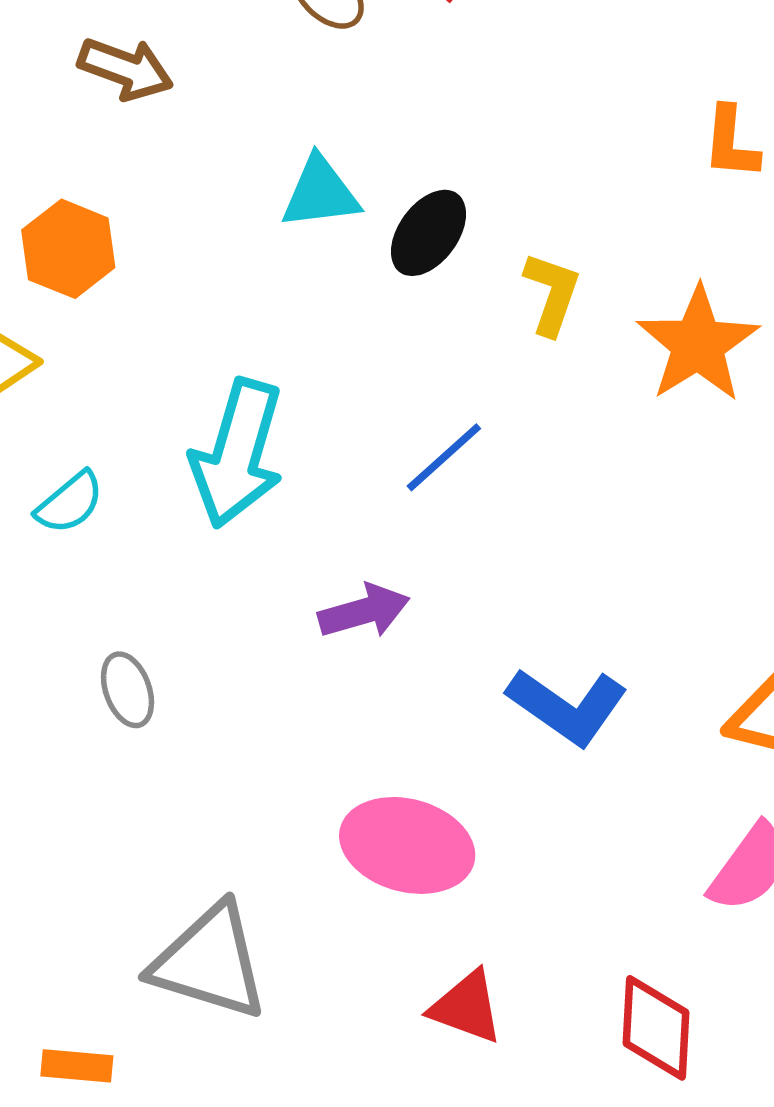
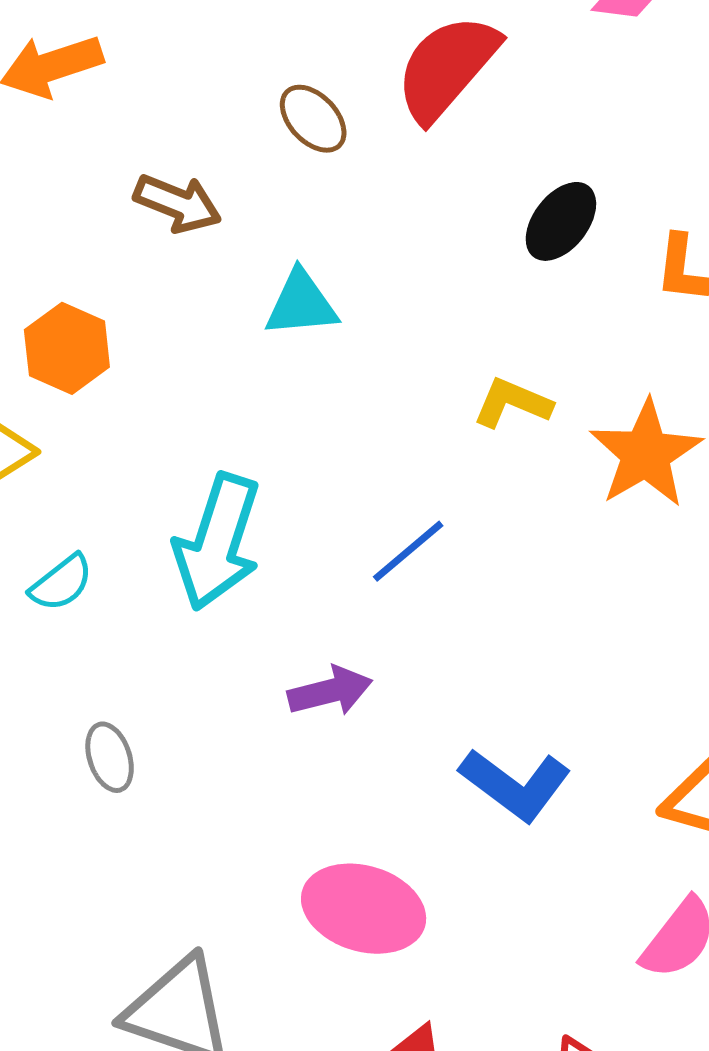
brown arrow: (126, 69) -> (178, 203), moved
black ellipse: (428, 233) -> (561, 221), moved
yellow L-shape: (552, 294) -> (512, 403), turned -88

